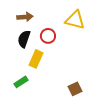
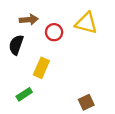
red circle: (48, 36) -> (54, 32), moved
black semicircle: (24, 39) -> (16, 45), moved

